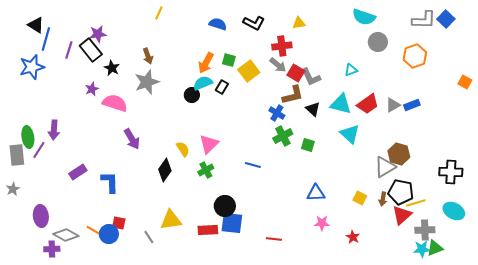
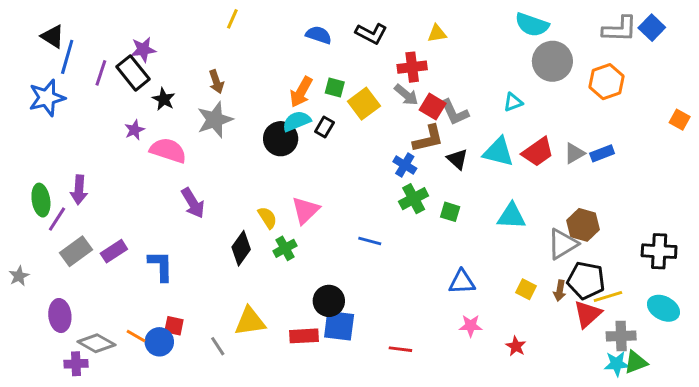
gray circle: (378, 42) -> (552, 61), size x1.4
black circle: (192, 95) -> (281, 139), size x1.5
cyan triangle: (350, 134) -> (511, 216), moved, turned -40
gray rectangle: (17, 155) -> (76, 251), moved, turned 60
green cross: (206, 170) -> (285, 248), moved

